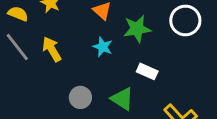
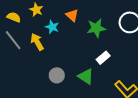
cyan star: (103, 47) -> (52, 27), moved
white rectangle: (147, 71) -> (103, 58), turned -64

